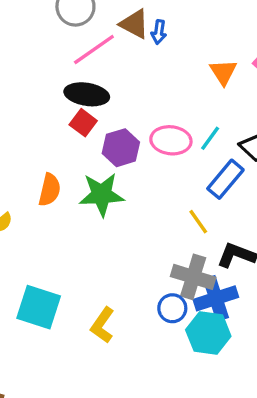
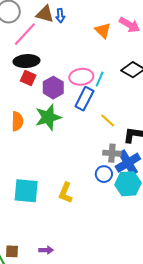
cyan line: (210, 138) -> (100, 79), moved
blue rectangle: (225, 179) -> (84, 99), moved
gray cross: (193, 277) -> (112, 153), size x0.7

